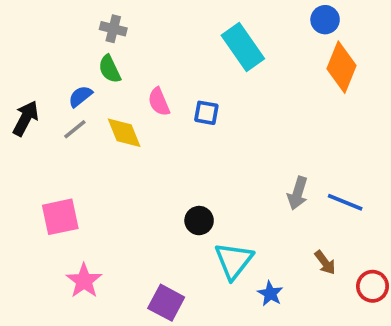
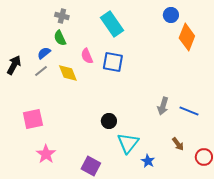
blue circle: (325, 20) -> (171, 15), moved
cyan rectangle: (243, 47) -> (112, 24), moved
blue square: (206, 113) -> (113, 62), size x1.5

